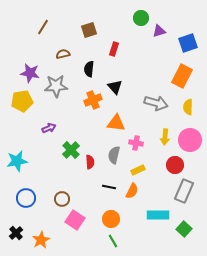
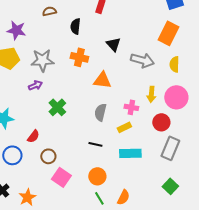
gray star: (56, 86) -> (42, 60), moved
black triangle: (115, 87) -> (113, 44), moved
orange cross: (93, 100) -> (79, 57), turned 36
pink cross: (136, 143) -> (131, 107), moved
red semicircle: (90, 162) -> (33, 136), moved, turned 40
orange semicircle: (132, 191) -> (123, 197), moved
cyan rectangle: (158, 215) -> (130, 153), moved

